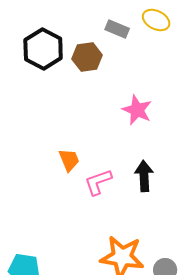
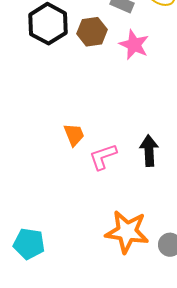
pink star: (137, 110) -> (134, 45), moved

